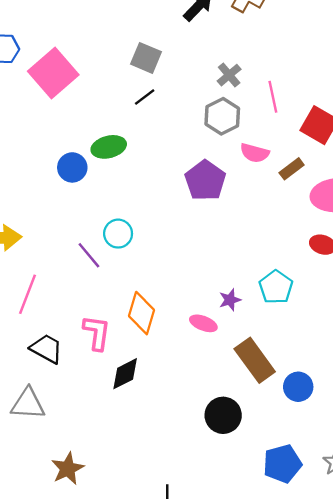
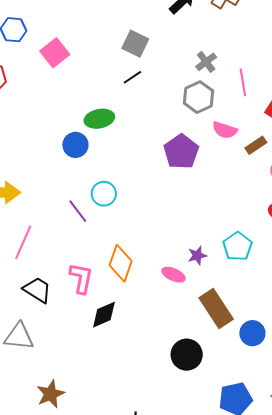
pink square: (53, 73) -> (55, 53), size x0.7
blue circle: (72, 167) -> (75, 145), moved

